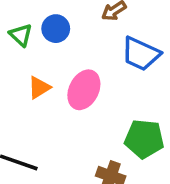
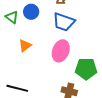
blue trapezoid: (141, 54) -> (64, 22), moved
pink ellipse: (84, 90) -> (61, 51), moved

